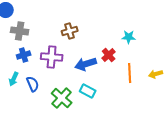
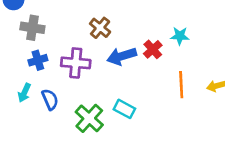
brown cross: (70, 31) -> (100, 28), turned -35
red cross: (109, 55) -> (153, 49), moved
blue arrow: (86, 64) -> (122, 56), moved

